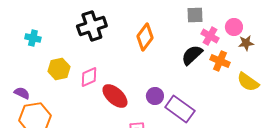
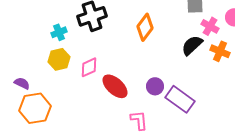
cyan cross: (33, 38) -> (59, 32), moved, turned -35

